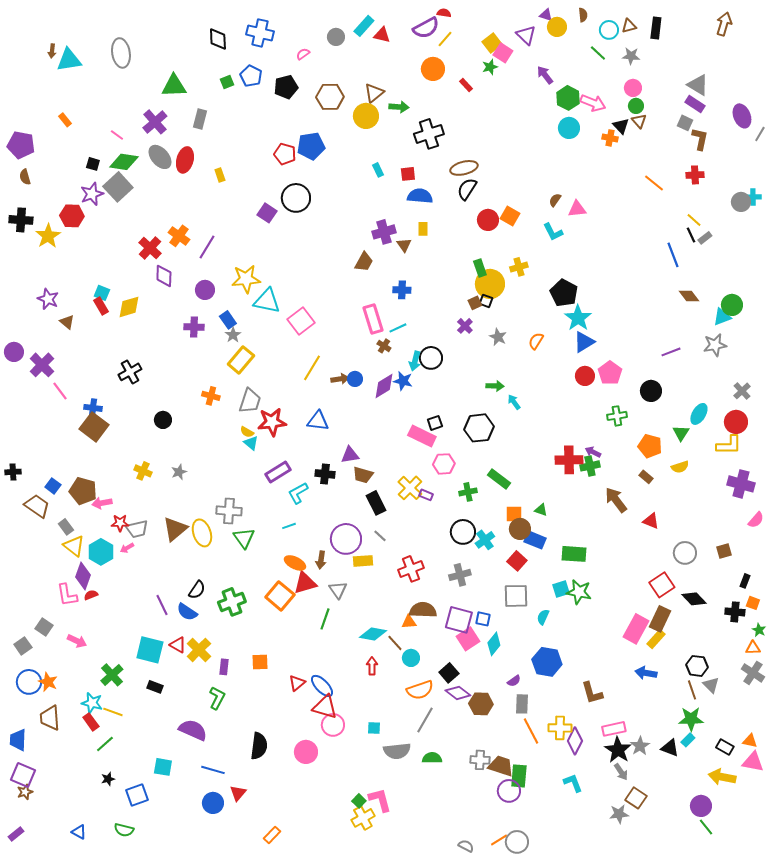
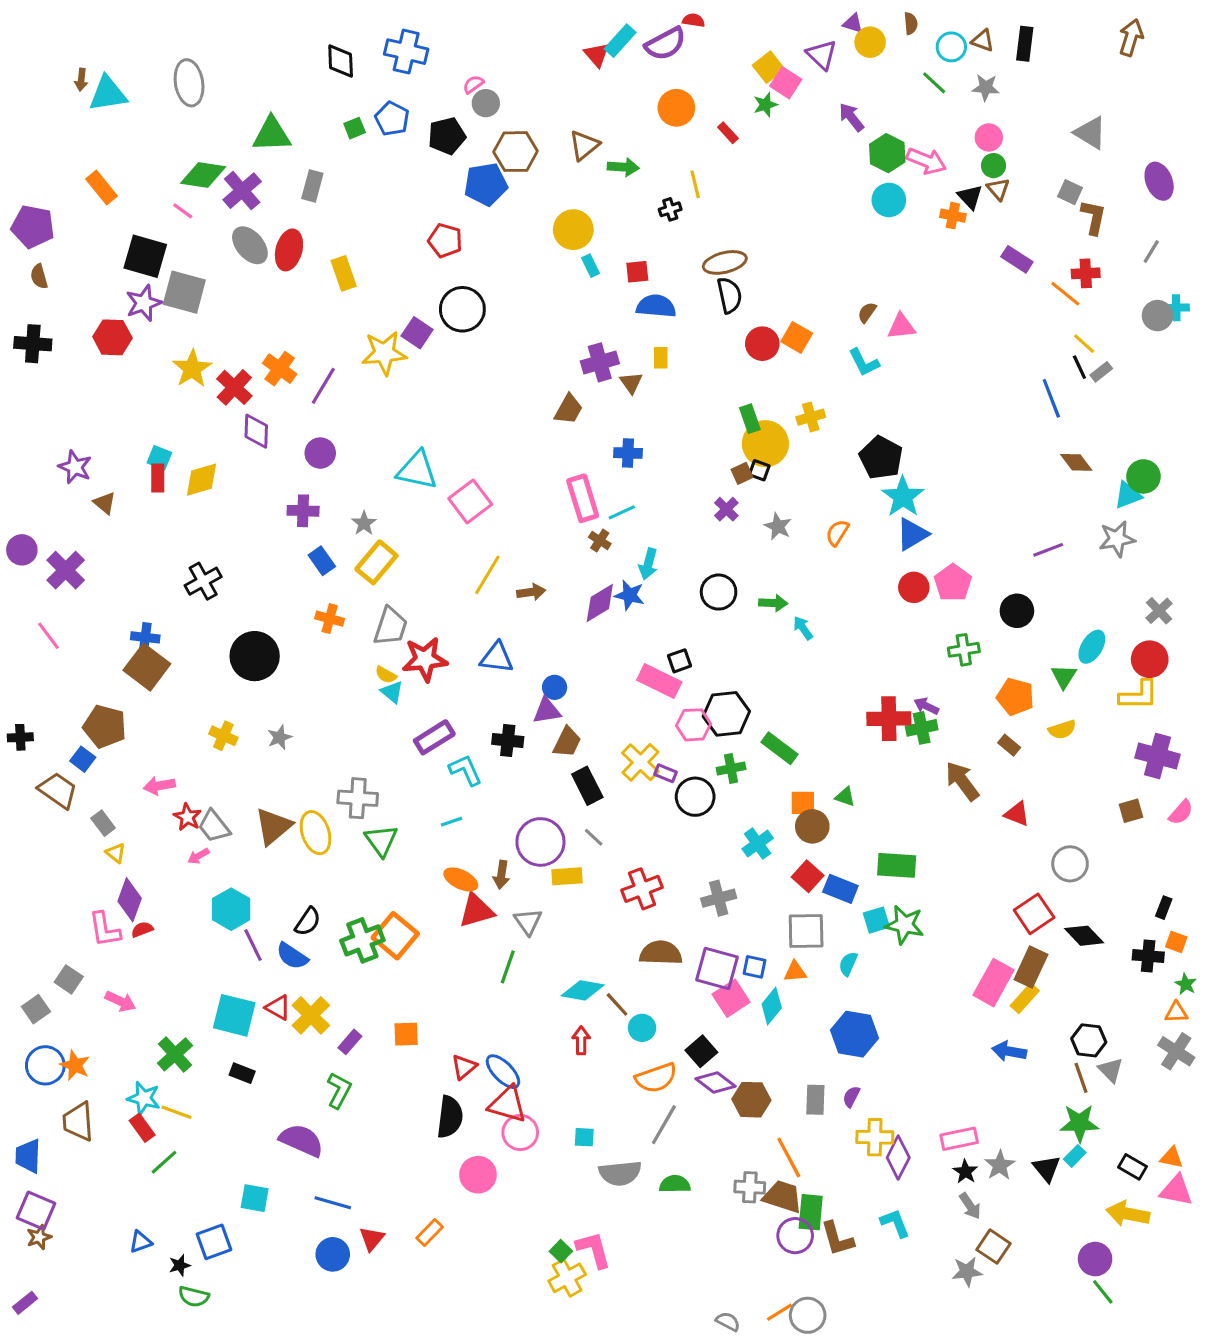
cyan rectangle: (364, 26) -> (620, 41), moved
brown triangle: (629, 26) -> (983, 41), turned 35
red triangle: (382, 35) -> (597, 55), turned 36
gray circle: (336, 37) -> (486, 103), moved
yellow line: (445, 39) -> (695, 184), moved, turned -54
purple rectangle: (695, 104) -> (1017, 259), moved
yellow circle: (366, 116) -> (573, 230), moved
orange rectangle: (65, 120) -> (102, 187), size x1.5
black cross: (429, 134) -> (670, 209), size x0.5
gray line: (760, 134) -> (1151, 251), moved
blue pentagon: (311, 146) -> (486, 184), moved
green diamond: (124, 162) -> (203, 175), moved
black square: (93, 164) -> (145, 256), size x2.0
yellow rectangle: (220, 175) -> (344, 273), size x1.5
orange line: (654, 183) -> (1065, 294), moved
gray square: (118, 187) -> (184, 292), turned -32
black semicircle: (467, 189) -> (729, 295), turned 135
yellow star: (48, 236) -> (192, 369), moved
yellow star: (246, 279) -> (384, 353), moved
red rectangle: (101, 306) -> (158, 478), turned 30
blue rectangle: (228, 320) -> (322, 561), moved
black circle: (431, 358) -> (719, 592), moved
blue circle: (355, 379) -> (555, 687), moved
pink line: (60, 391) -> (48, 636), moved
black circle: (163, 420) -> (255, 656), size x1.8
black hexagon: (479, 428) -> (726, 714), moved
brown trapezoid: (363, 475) -> (567, 742), turned -80
brown pentagon: (83, 491) -> (105, 726), moved
cyan L-shape: (298, 493) -> (466, 770), turned 95
red star: (120, 523) -> (187, 817), turned 30
gray trapezoid: (137, 529) -> (214, 826), turned 65
black circle: (463, 532) -> (695, 797), moved
blue rectangle: (535, 540) -> (840, 889), moved
yellow triangle: (74, 546) -> (116, 853), size x0.6
brown square: (724, 551) -> (1131, 811), moved
cyan hexagon: (101, 552) -> (231, 909), moved
orange square: (280, 596) -> (395, 936), moved
orange triangle: (409, 622) -> (795, 972), moved
purple rectangle: (224, 667) -> (350, 1042), turned 35
purple semicircle: (514, 681) -> (851, 1097), moved, turned 152
brown L-shape: (592, 693) -> (837, 1239), moved
orange line: (531, 731) -> (789, 1158), moved
black semicircle: (259, 746) -> (450, 1117), moved
black triangle: (670, 748) -> (1047, 1168), turned 30
black star: (618, 750) -> (965, 1172), size x0.6
black star: (108, 779) -> (180, 1265), moved
blue triangle: (79, 832) -> (141, 1242), moved, turned -49
orange rectangle: (272, 835) -> (430, 1232), moved

